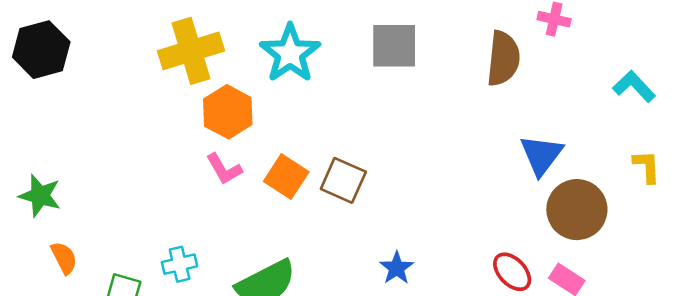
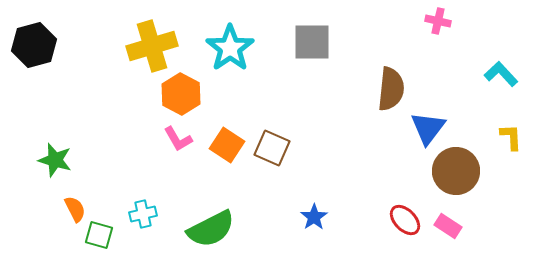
brown semicircle: (503, 59) -> (391, 89), moved
green star: (40, 196) -> (55, 160), moved
orange semicircle: (64, 258) -> (75, 209), moved

